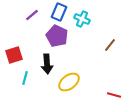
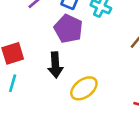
cyan line: (25, 78) -> (13, 83), moved

